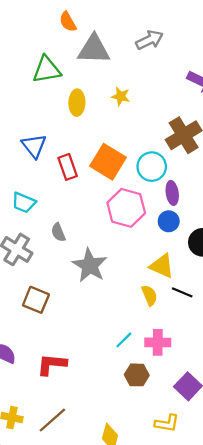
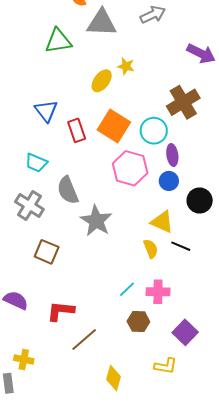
yellow ellipse: (77, 103) -> (102, 81), moved, turned 35
gray semicircle: (58, 232) -> (68, 190), size x1.6
brown line: (52, 420) -> (84, 340), moved

